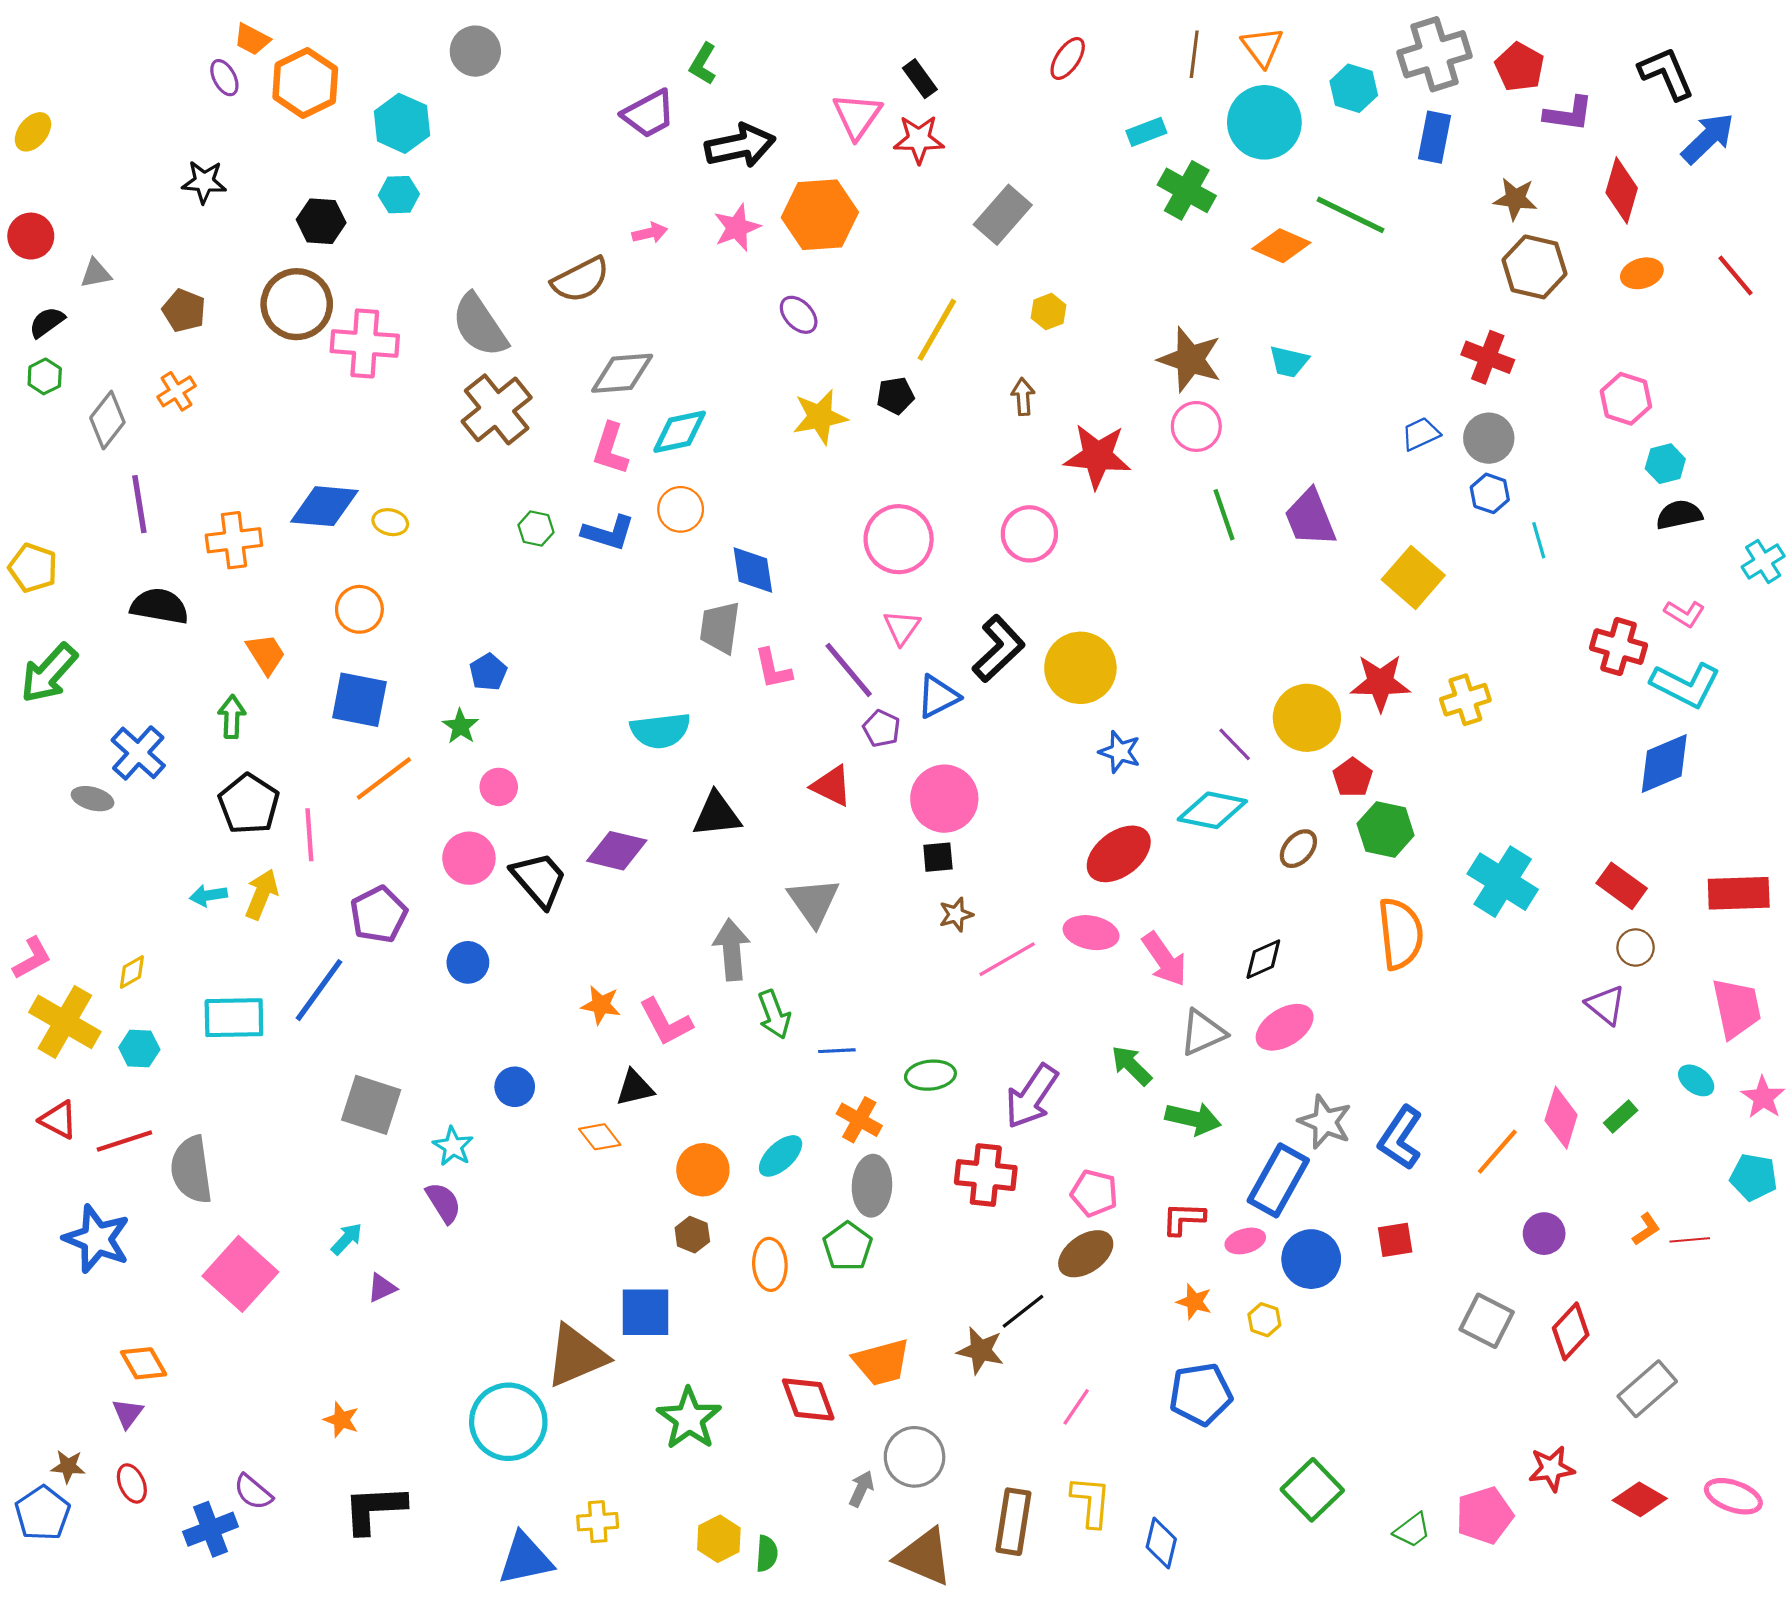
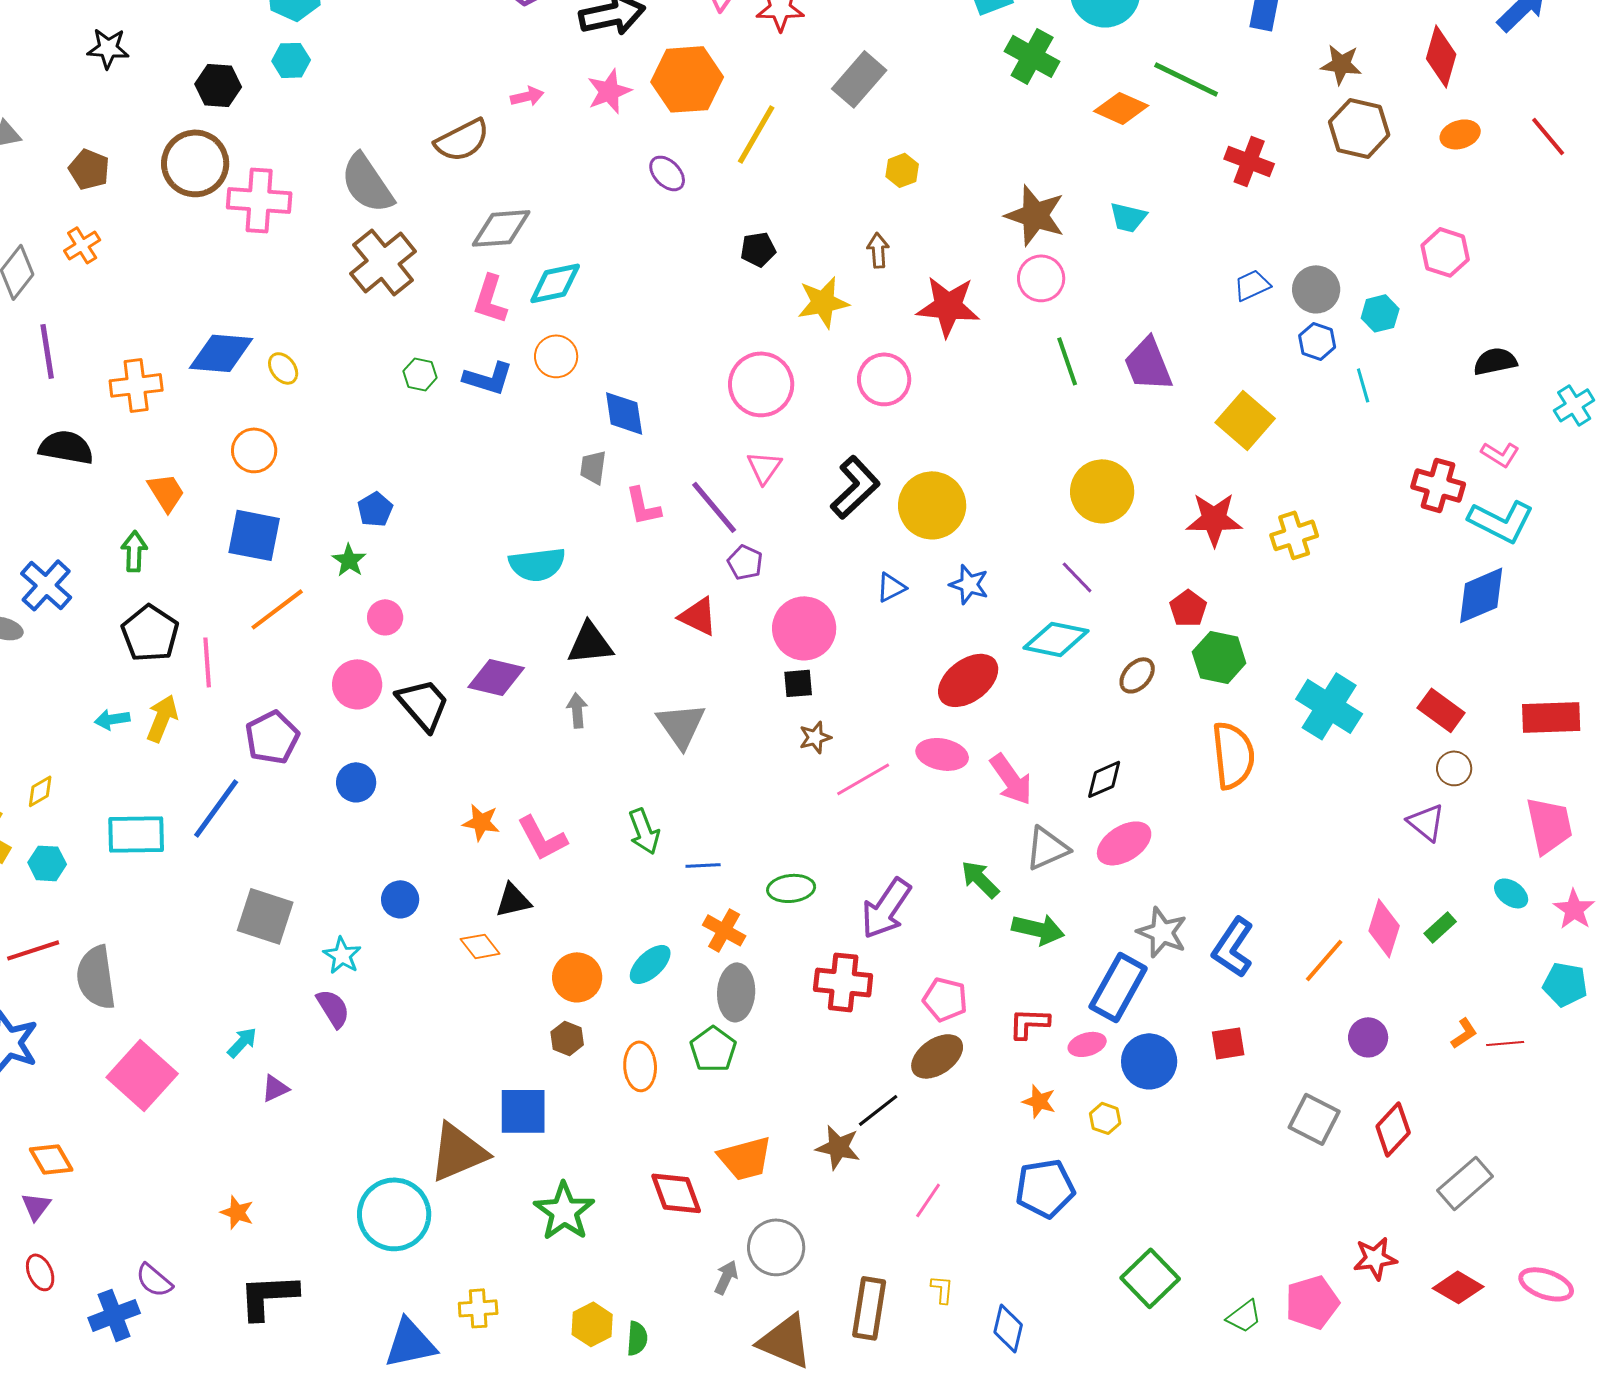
yellow line: (937, 330) -> (756, 134), moved
red cross: (1488, 357) -> (1249, 161), moved
yellow star: (820, 417) -> (823, 302), moved
cyan hexagon: (1665, 464) -> (1380, 313), moved
yellow ellipse: (390, 522) -> (283, 368), turned 40
gray trapezoid: (720, 627) -> (593, 467), size x0.7
blue triangle: (938, 697) -> (891, 587), moved, size x0.7
yellow circle: (1307, 718) -> (1102, 491), moved
gray arrow: (732, 950) -> (577, 710), moved, size x0.6
yellow L-shape: (1091, 1502) -> (942, 1289), size x0.6

